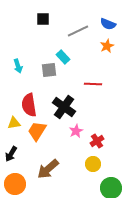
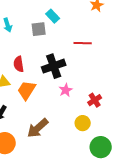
red semicircle: (29, 105) -> (19, 64), size x0.7
black cross: (64, 107) -> (54, 66), turned 35
red cross: (97, 141) -> (95, 100), moved

